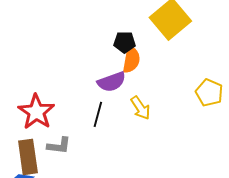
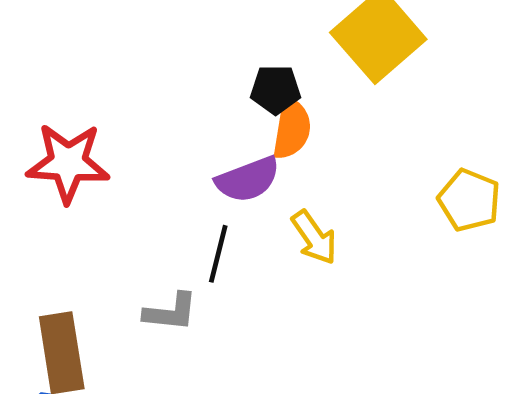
red star: (36, 112) -> (68, 163), moved, turned -30
gray L-shape: (59, 146) -> (171, 312), moved

